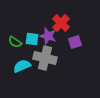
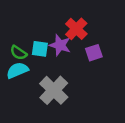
gray cross: (45, 58) -> (54, 90), moved, turned 30
cyan semicircle: (22, 66) -> (17, 70), moved

